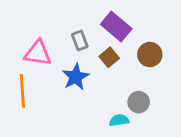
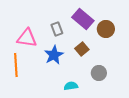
brown circle: (150, 54) -> (106, 29), moved
brown square: (109, 57) -> (82, 49), moved
cyan semicircle: (119, 120) -> (71, 86), moved

